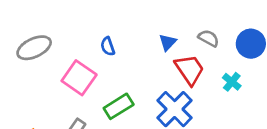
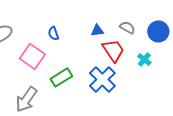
blue triangle: (168, 42) -> (97, 30), turned 40

